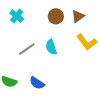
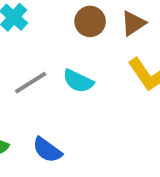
cyan semicircle: (51, 47) -> (78, 81), turned -49

